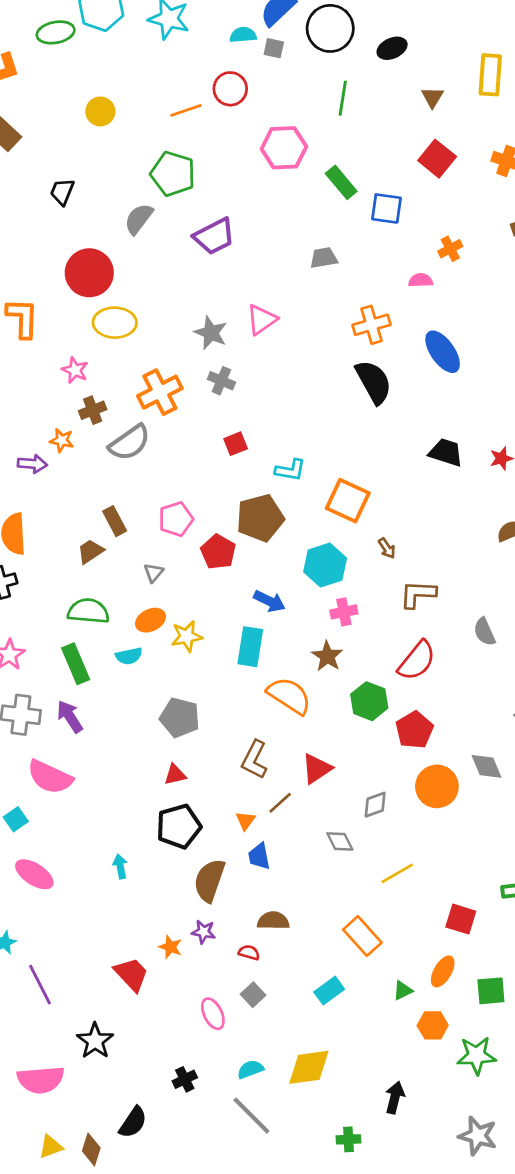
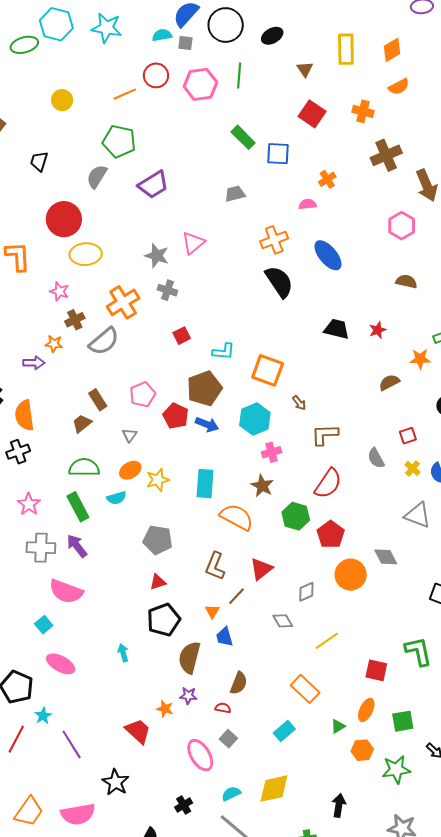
pink hexagon: (284, 148) -> (200, 84), moved
blue arrow: (269, 601) -> (207, 424), moved
brown semicircle: (273, 921) -> (239, 683), turned 115
pink ellipse: (213, 1014) -> (200, 755), size x1.4

